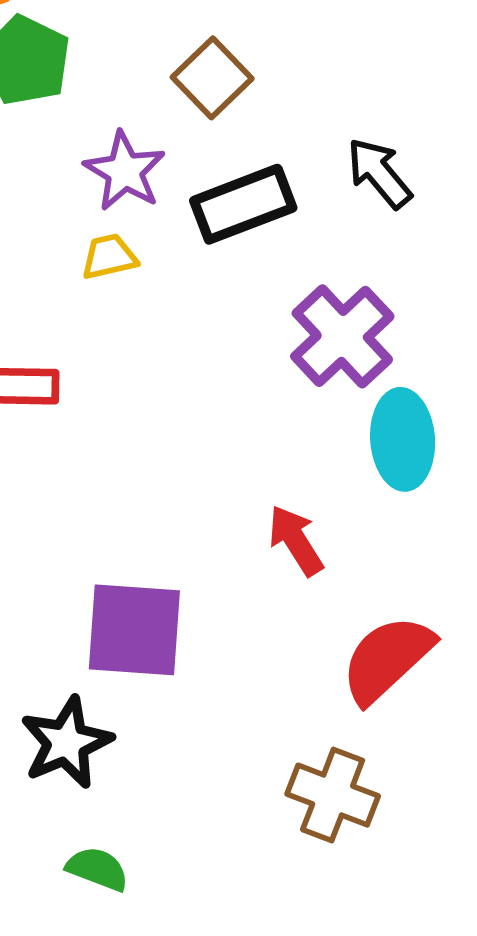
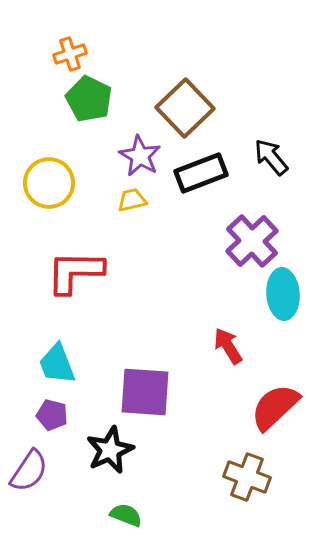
brown square: (212, 78) -> (185, 108), size x1.4

